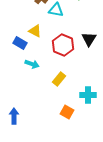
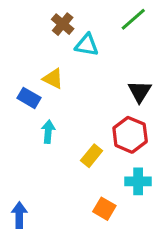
red hexagon: (63, 45) -> (130, 135), moved
cyan arrow: (32, 64) -> (48, 132), turned -104

